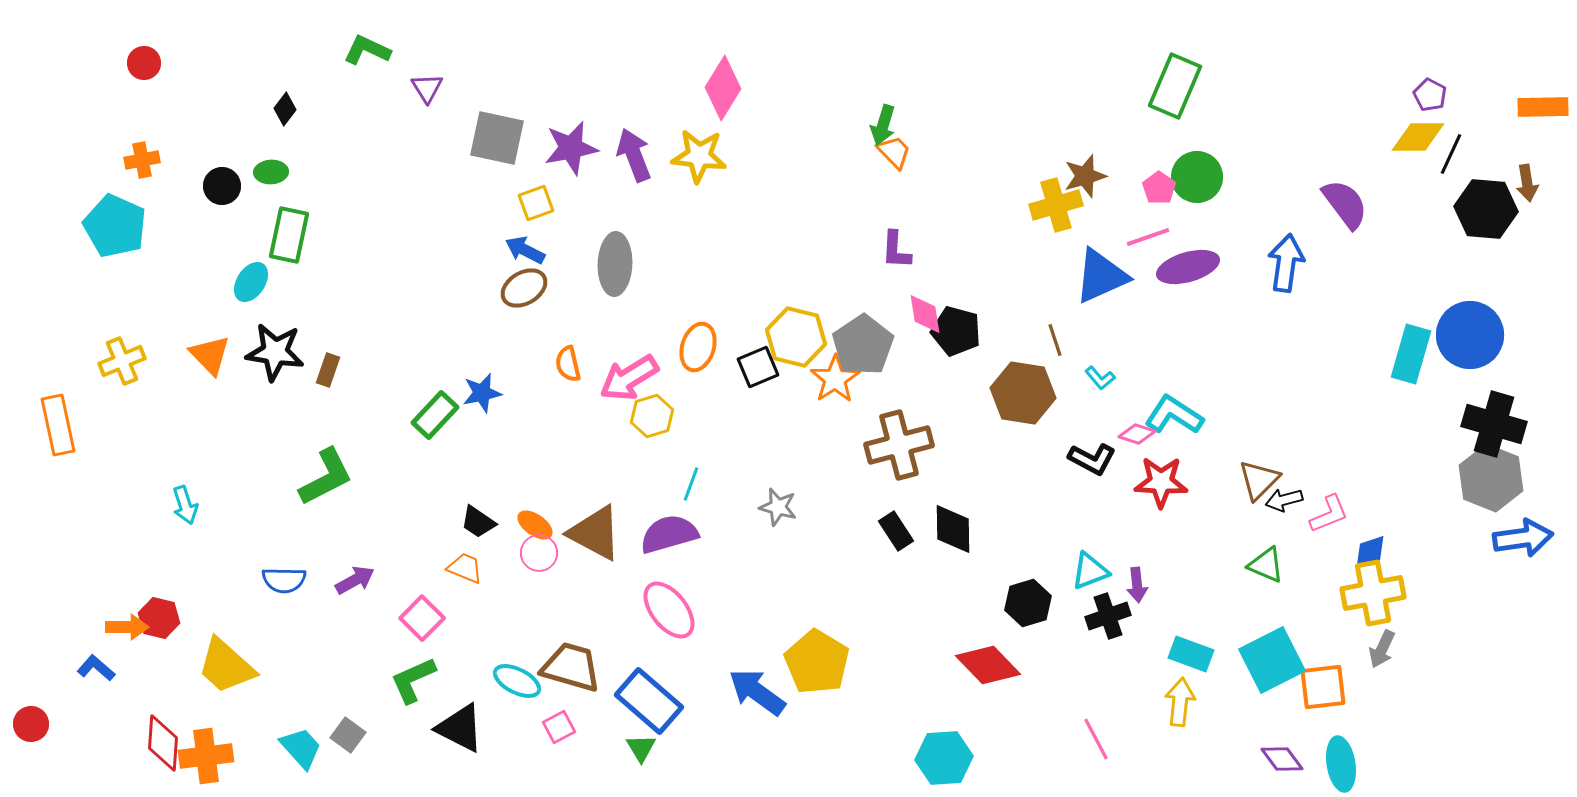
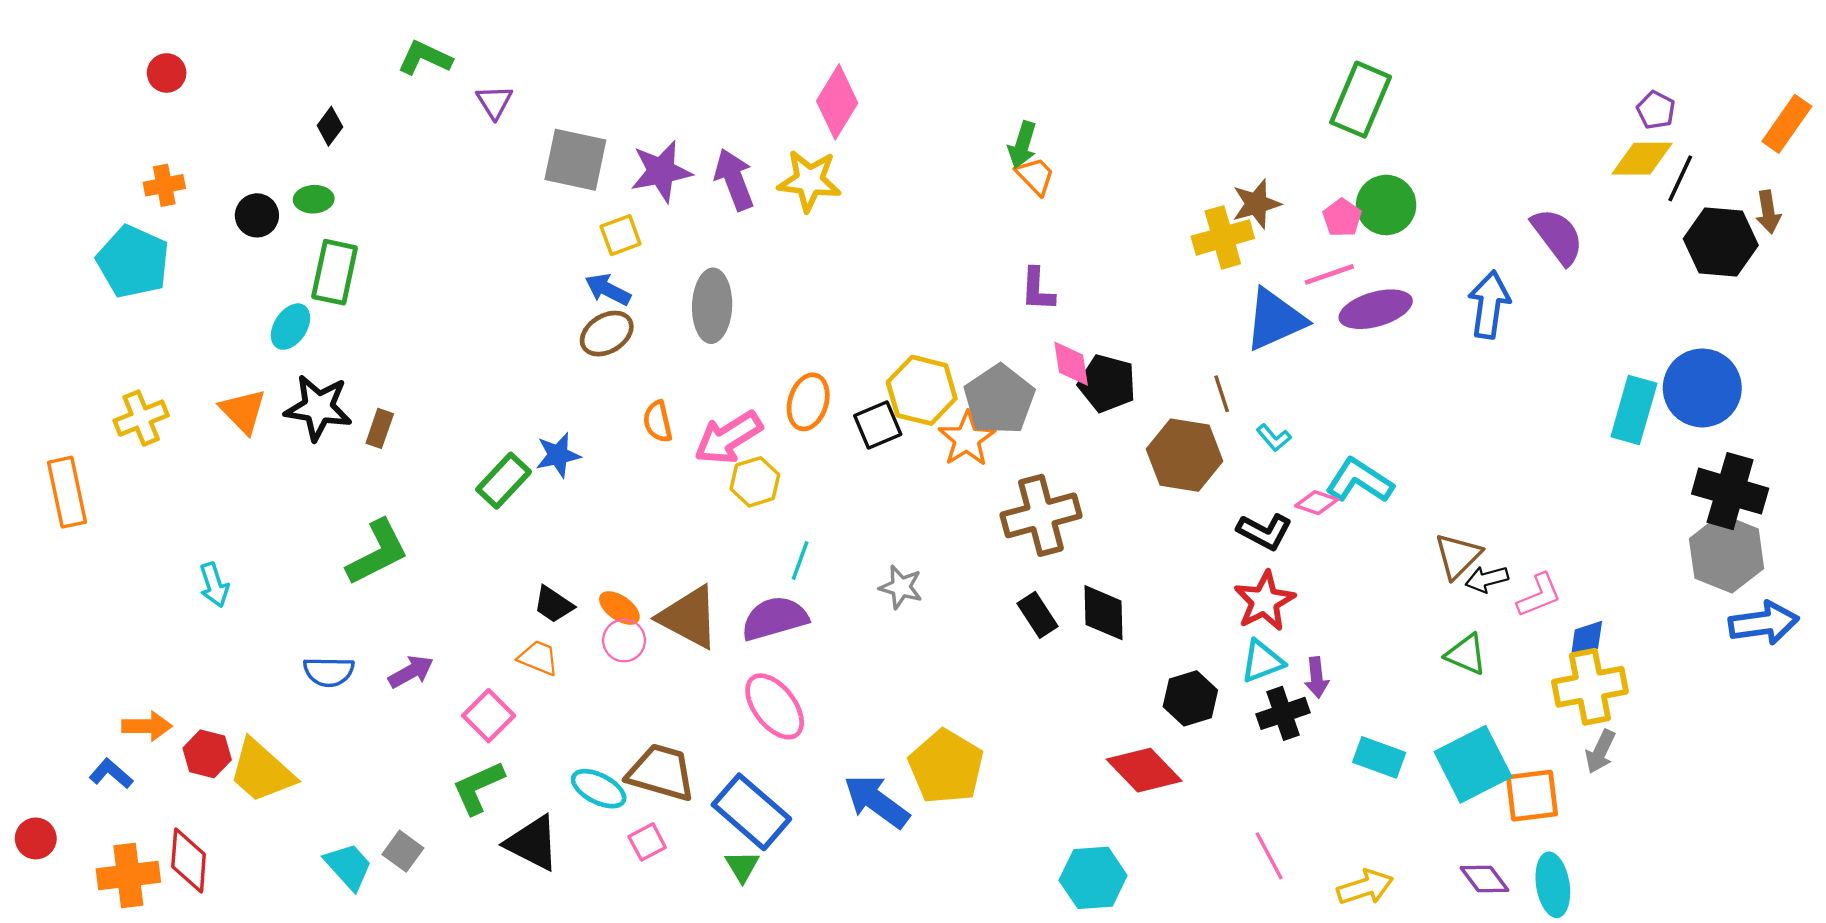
orange rectangle: (1543, 107) -> (1787, 124), turned -54
red star: (1161, 482) -> (1264, 601), moved, turned -30
red hexagon: (159, 618) -> (207, 754), moved
yellow arrow: (1180, 702) -> (1365, 887), moved, turned 66
orange cross: (206, 756) -> (128, 876), moved

